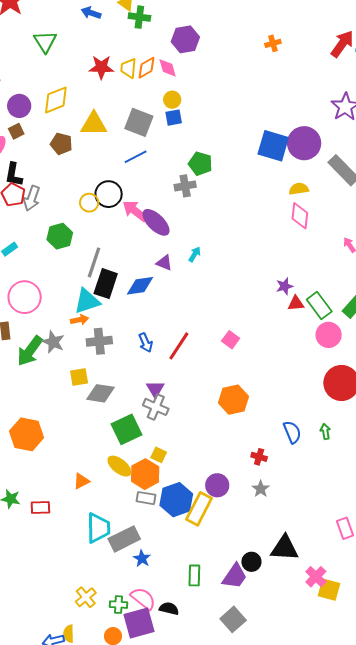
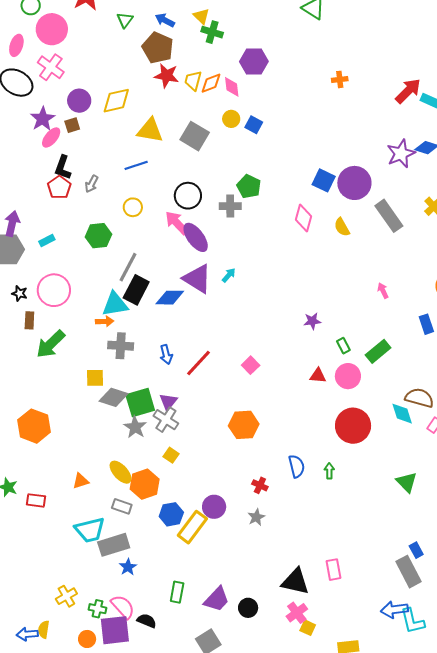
green triangle: (45, 42) -> (125, 20), moved, size x0.7
blue square: (174, 118) -> (254, 125), moved, turned 30
brown pentagon: (61, 144) -> (158, 48), moved, size x1.4
blue square: (273, 146) -> (324, 180), size x0.7
blue line: (136, 157) -> (136, 165), moved
yellow semicircle: (299, 189) -> (342, 227), turned -120
black circle: (109, 194) -> (188, 196), moved
gray arrow: (32, 198) -> (92, 184), moved, size x0.7
pink diamond: (300, 216) -> (303, 218), moved
purple triangle: (164, 263) -> (197, 279), size x1.8
red triangle: (296, 303) -> (318, 376), moved
green rectangle: (319, 306) -> (343, 346), size x0.6
gray star: (53, 342) -> (135, 427), moved
green square: (126, 429) -> (140, 402), moved
yellow square: (159, 455) -> (171, 455), moved
gray rectangle: (146, 498) -> (122, 506), moved
blue hexagon: (176, 500) -> (171, 514), size x0.7
cyan trapezoid: (98, 528) -> (90, 530), turned 68
black triangle: (284, 548) -> (295, 582), moved
black circle: (251, 562) -> (248, 608), moved
yellow square: (329, 590) -> (308, 628), size x0.7

